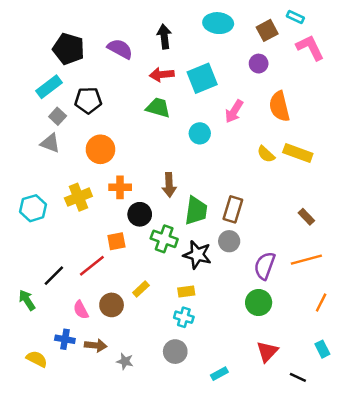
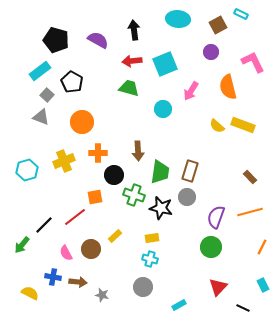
pink L-shape: (310, 48) -> (253, 62), moved
black pentagon: (88, 100) -> (72, 82), turned 30
green arrow: (27, 300) -> (22, 245), turned -108

